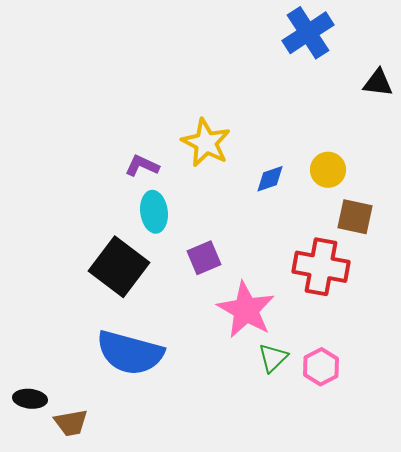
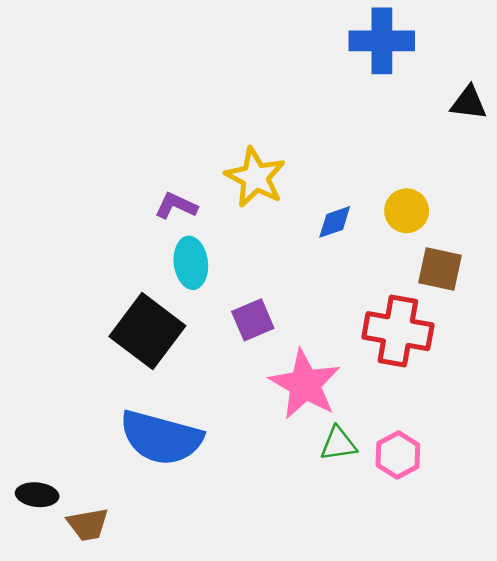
blue cross: (308, 33) -> (382, 41), turned 33
green triangle: (273, 358) -> (338, 444), turned 36

